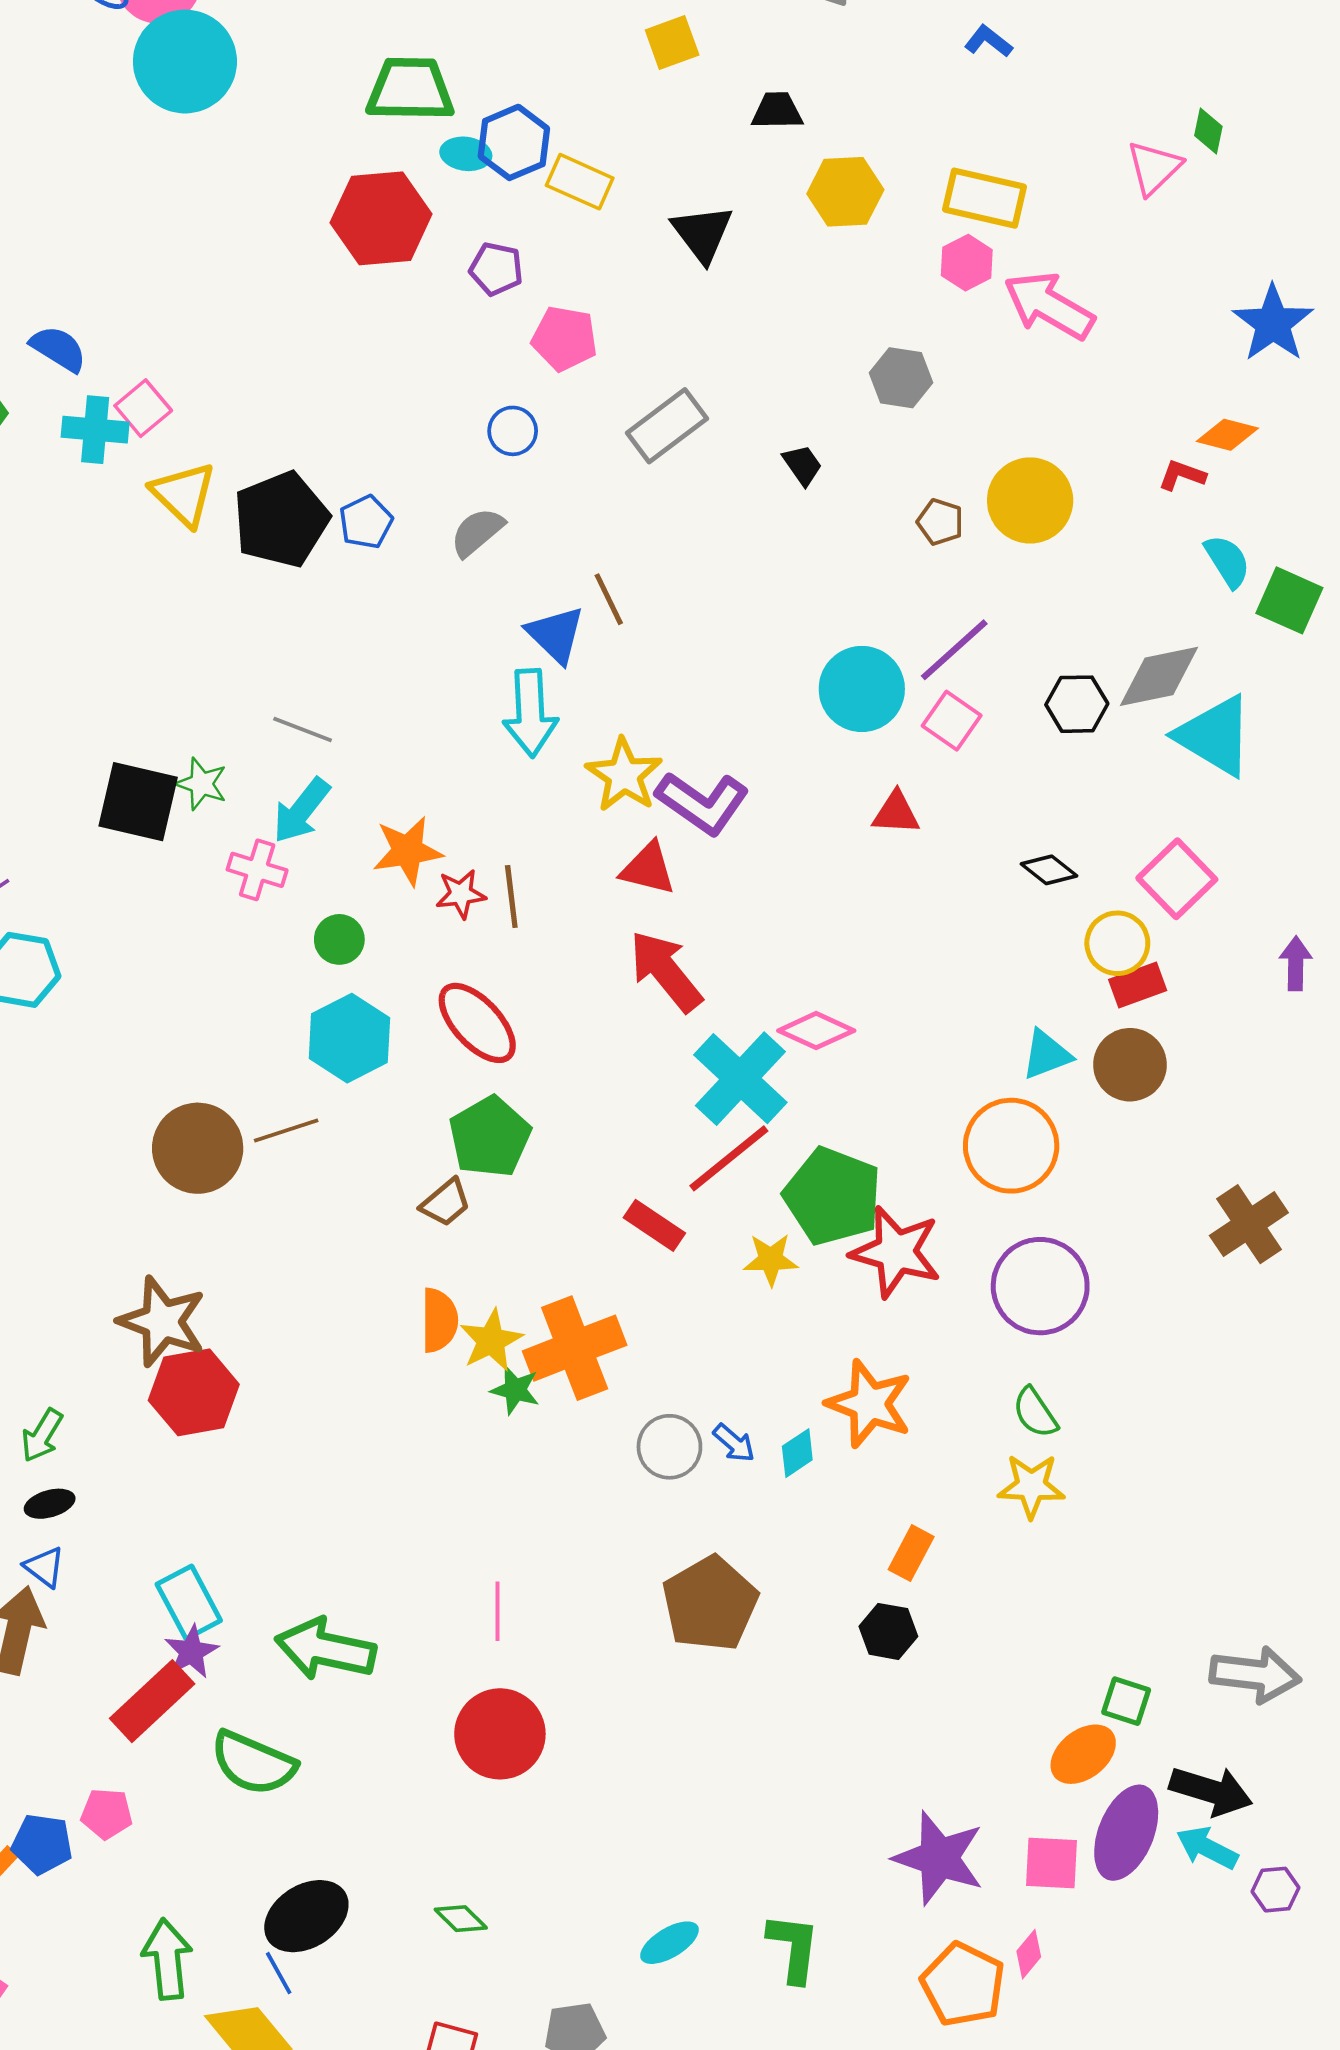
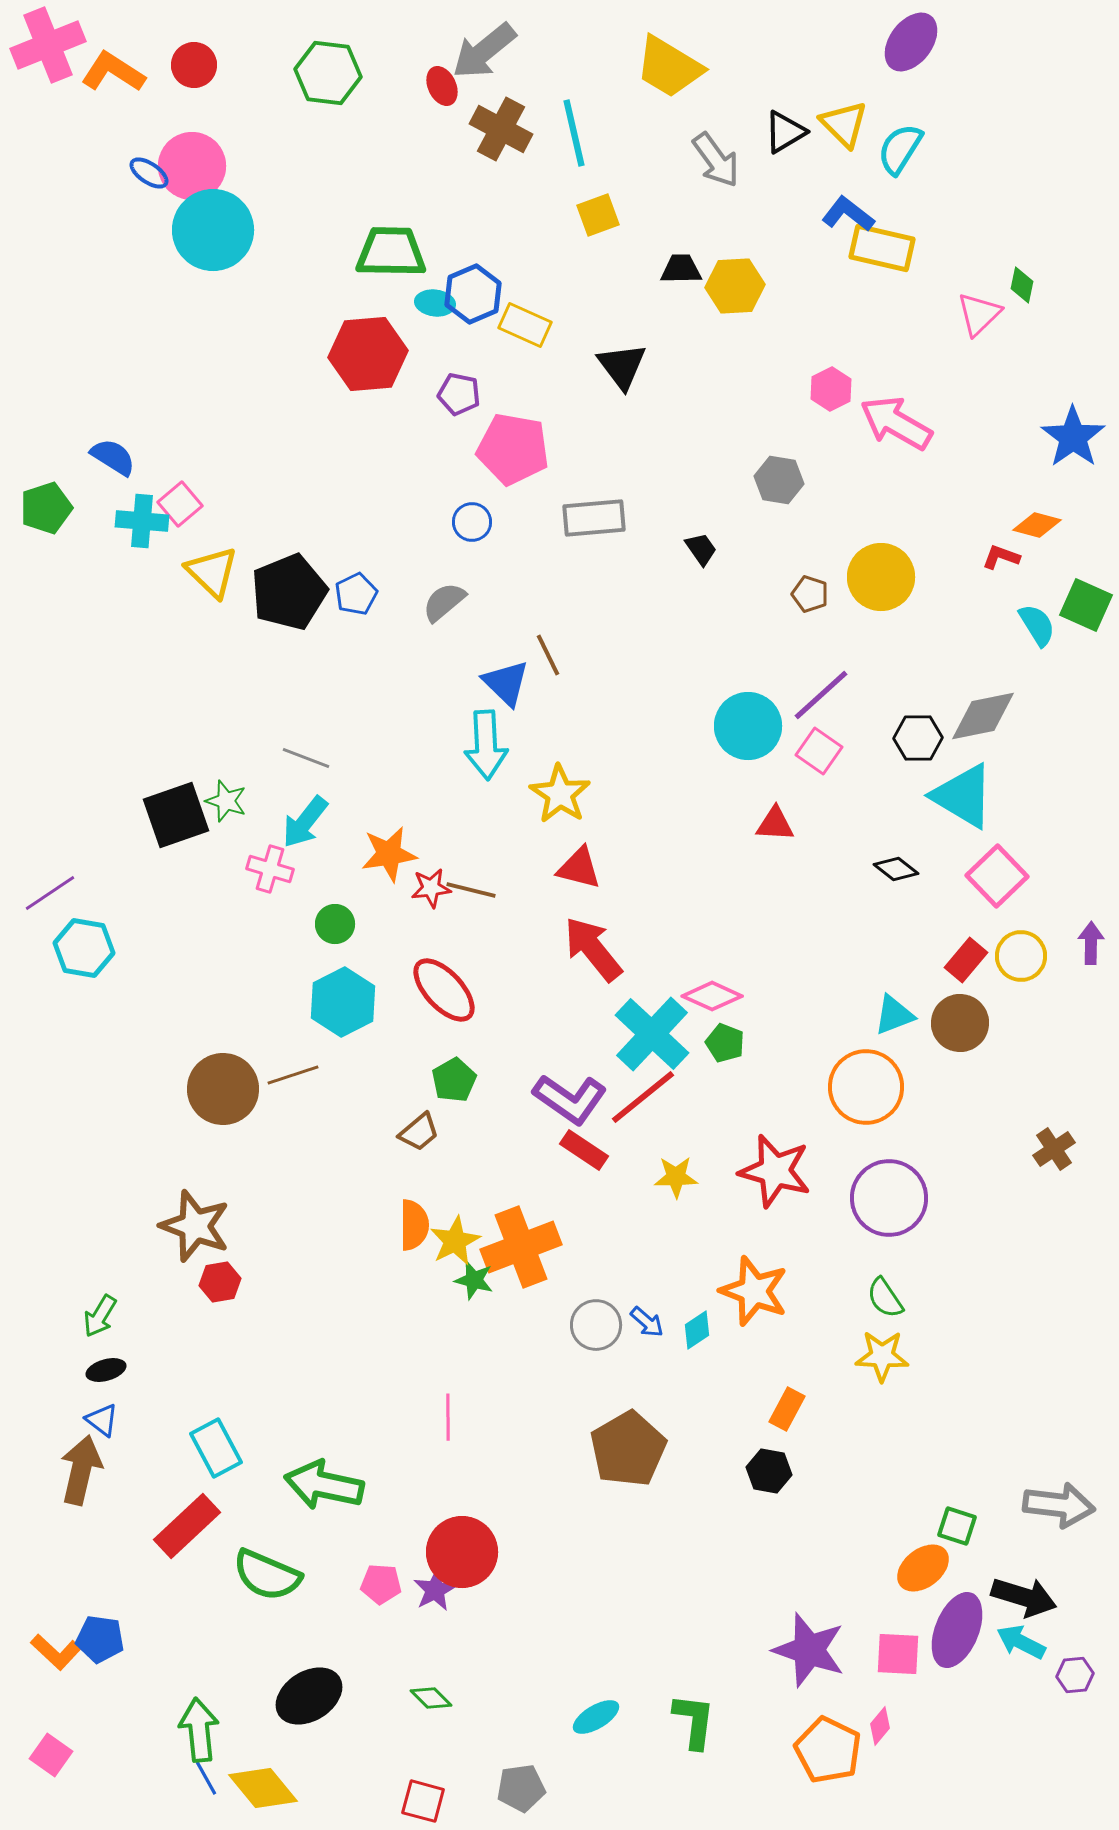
blue L-shape: (988, 41) -> (848, 214), size x1.4
yellow hexagon: (845, 192) -> (735, 286), moved
yellow rectangle: (985, 198) -> (882, 248), moved
pink pentagon: (564, 339) -> (513, 449), size x1.4
gray rectangle: (667, 426) -> (594, 518), turned 32
green square: (1289, 600) -> (1086, 605), moved
cyan triangle: (1215, 736) -> (963, 796), moved
black square: (138, 802) -> (176, 815), turned -32
purple L-shape: (702, 803) -> (570, 1099), moved
brown line: (511, 896) -> (471, 890), turned -69
yellow circle: (1117, 943) -> (1021, 956), moved
red rectangle: (1138, 985) -> (966, 960), turned -30
green pentagon: (490, 1137) -> (454, 1080), size x0.7
green pentagon: (833, 1196) -> (725, 1043), moved, size x0.5
brown cross: (1249, 1224) -> (1054, 1149), size x0.7
red hexagon: (194, 1392) -> (220, 1282), size x0.6
pink line: (497, 1611) -> (448, 1417), moved
purple star: (191, 1652) -> (435, 1590), moved
pink pentagon: (107, 1814) -> (381, 1584), moved
blue line: (279, 1973) -> (206, 1778), moved

